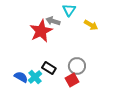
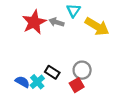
yellow arrow: (91, 25) -> (97, 26), size x1.6
red star: (41, 31) -> (34, 22), moved

